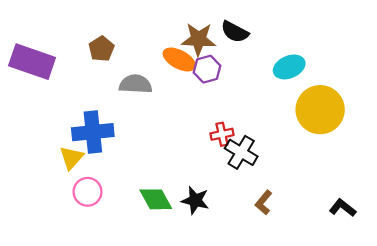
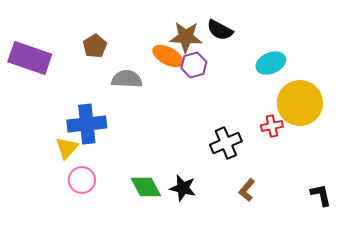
red cross: (222, 134) -> (272, 126), moved
black cross: (241, 152) -> (226, 143), turned 36
black L-shape: (343, 208) -> (321, 195), turned 40

